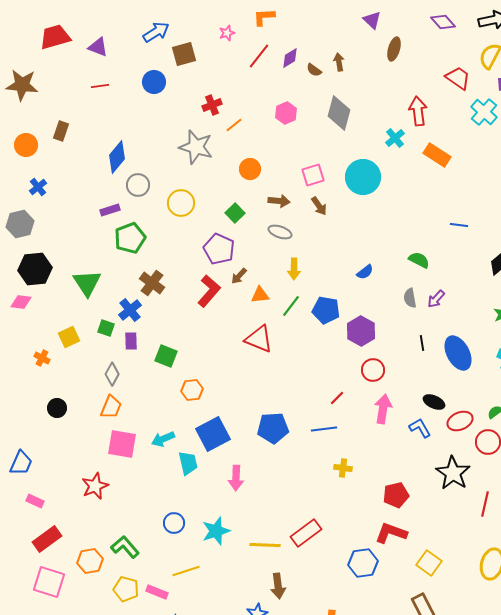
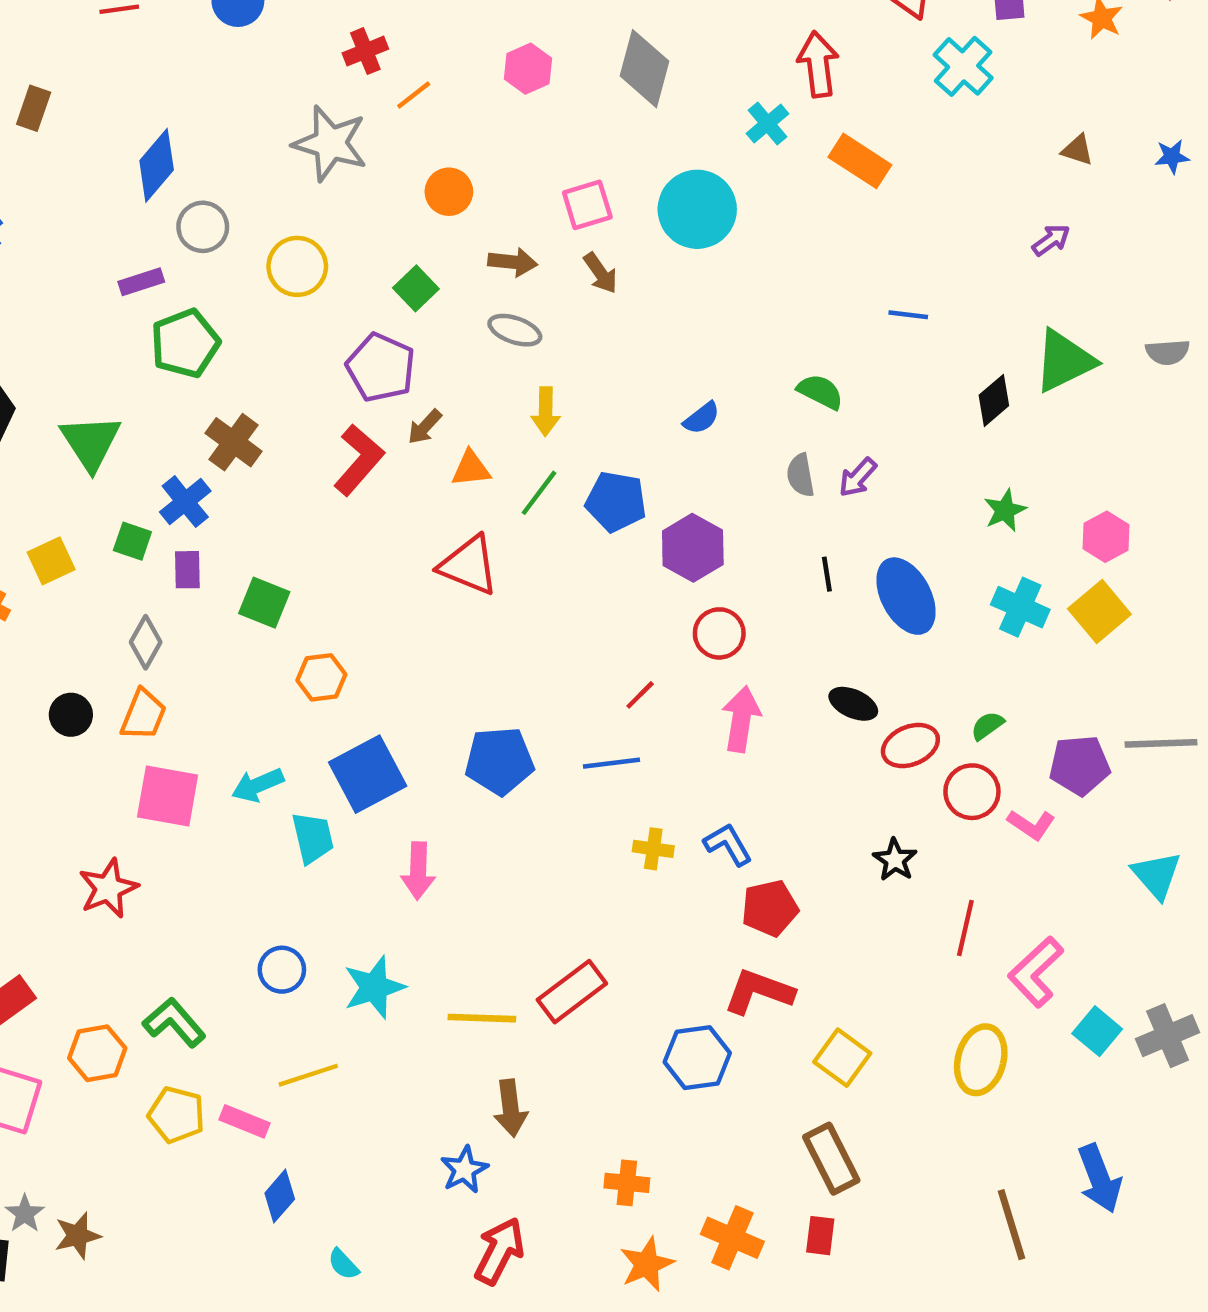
black circle: (57, 408) -> (71, 715), moved
blue L-shape: (420, 428) -> (728, 844), moved
black star: (453, 473) -> (895, 860), size x0.6

